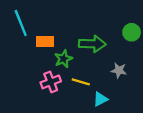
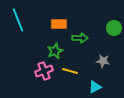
orange rectangle: (45, 41) -> (59, 24), moved
green arrow: (92, 44) -> (80, 38), size x0.7
cyan triangle: (100, 99) -> (95, 87), moved

